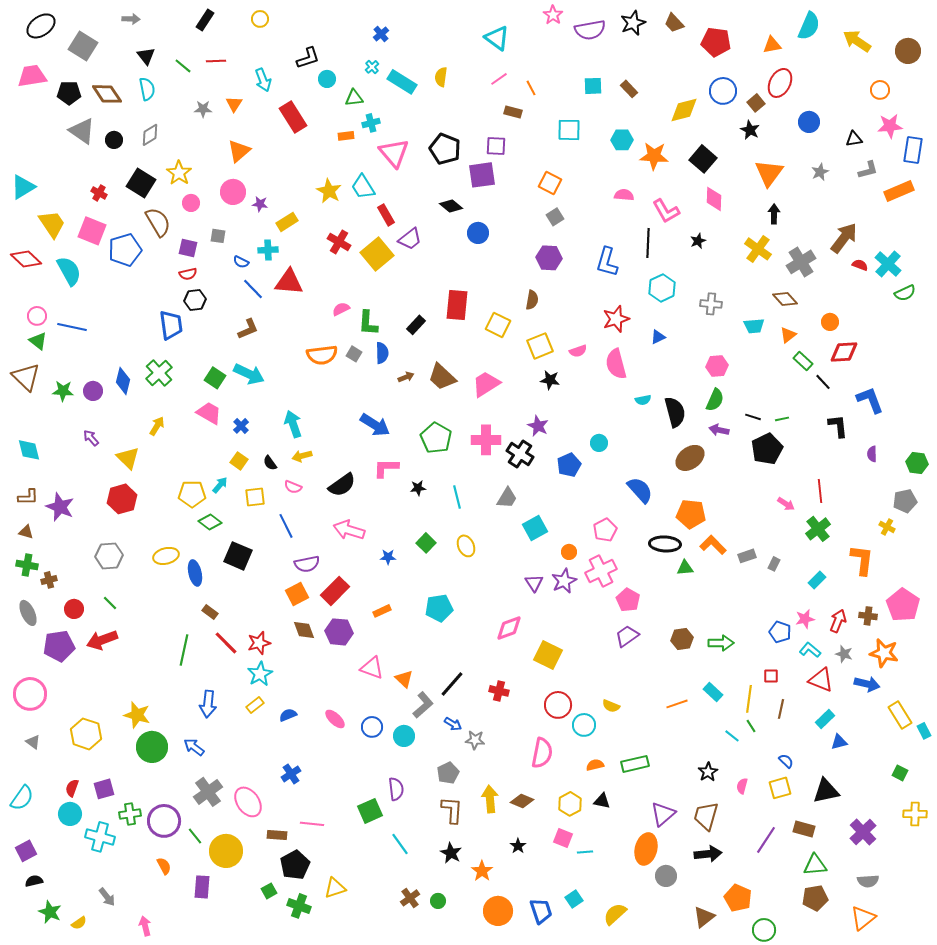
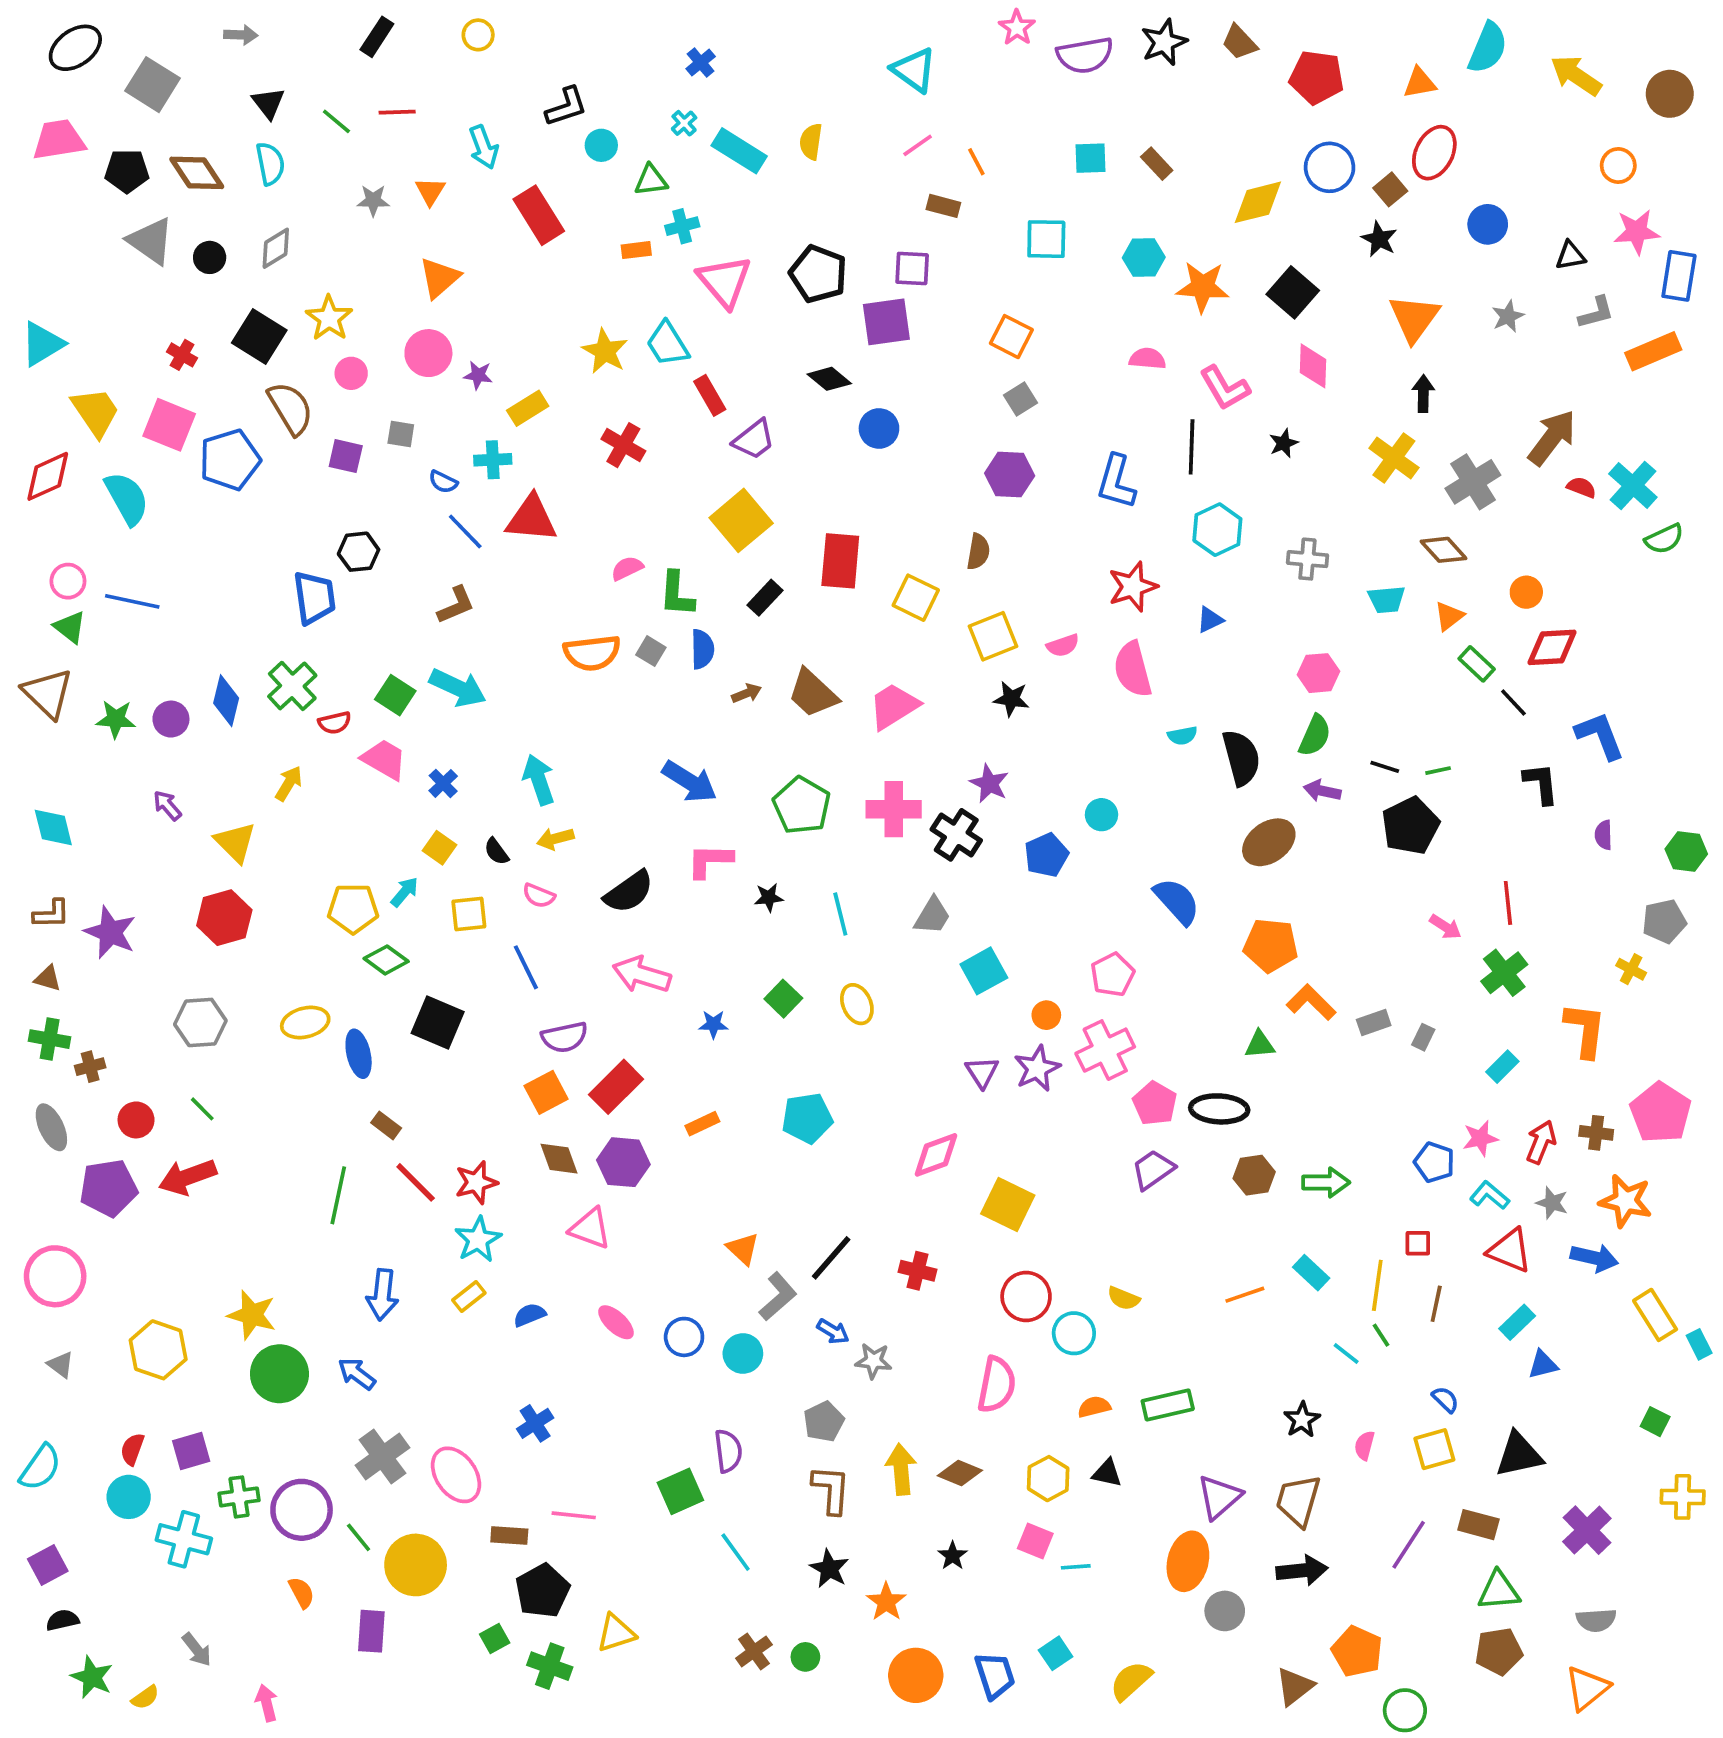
yellow square: (377, 254) -> (741, 520), moved
red diamond: (26, 259) -> (48, 476), turned -68
red semicircle: (188, 274) -> (335, 723), moved
black ellipse: (665, 544) -> (1219, 1109), moved
pink triangle: (372, 668) -> (590, 1228), moved

